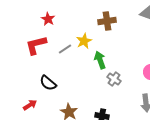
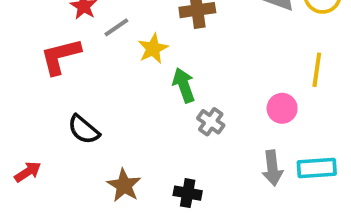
gray line: (65, 49) -> (116, 27), moved
red arrow: (30, 105) -> (28, 172), moved

